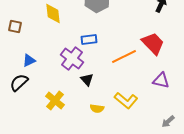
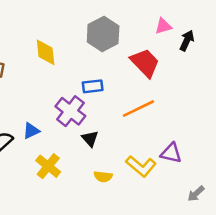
red trapezoid: (153, 43) -> (145, 63), moved
blue triangle: (29, 60) -> (31, 131), moved
purple triangle: (161, 80) -> (171, 153), moved

